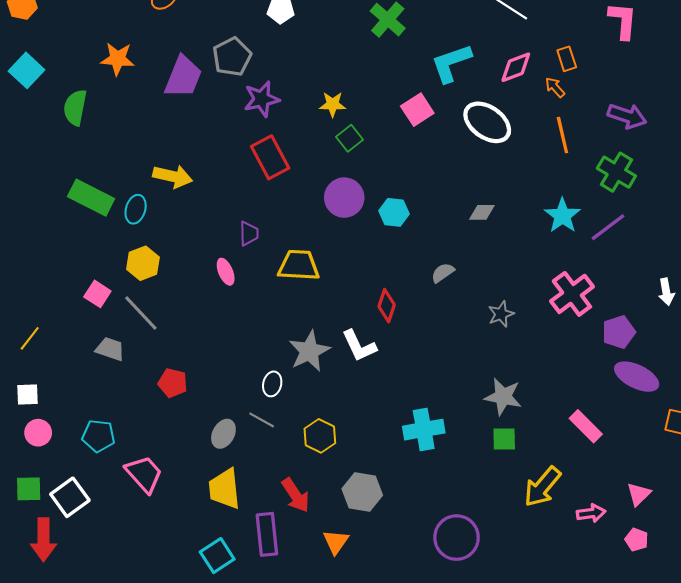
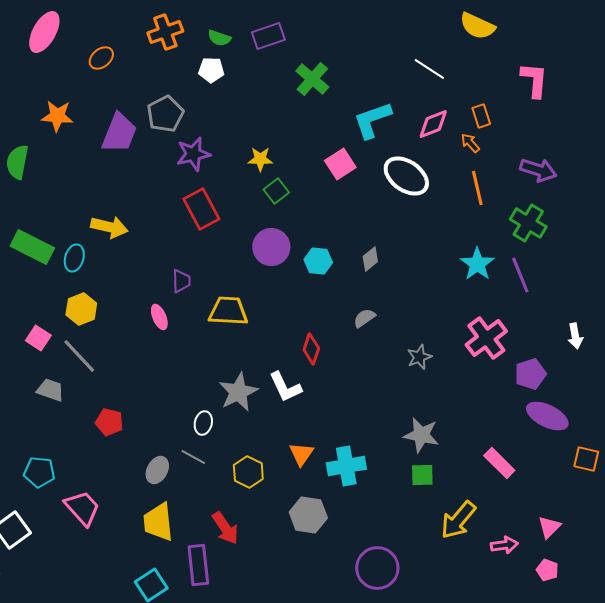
gray diamond: (482, 212) -> (370, 259), moved, turned -40
purple line: (608, 227) -> (520, 275), turned -75
gray hexagon: (362, 492) -> (308, 515), moved
orange triangle: (336, 542) -> (301, 454), moved

